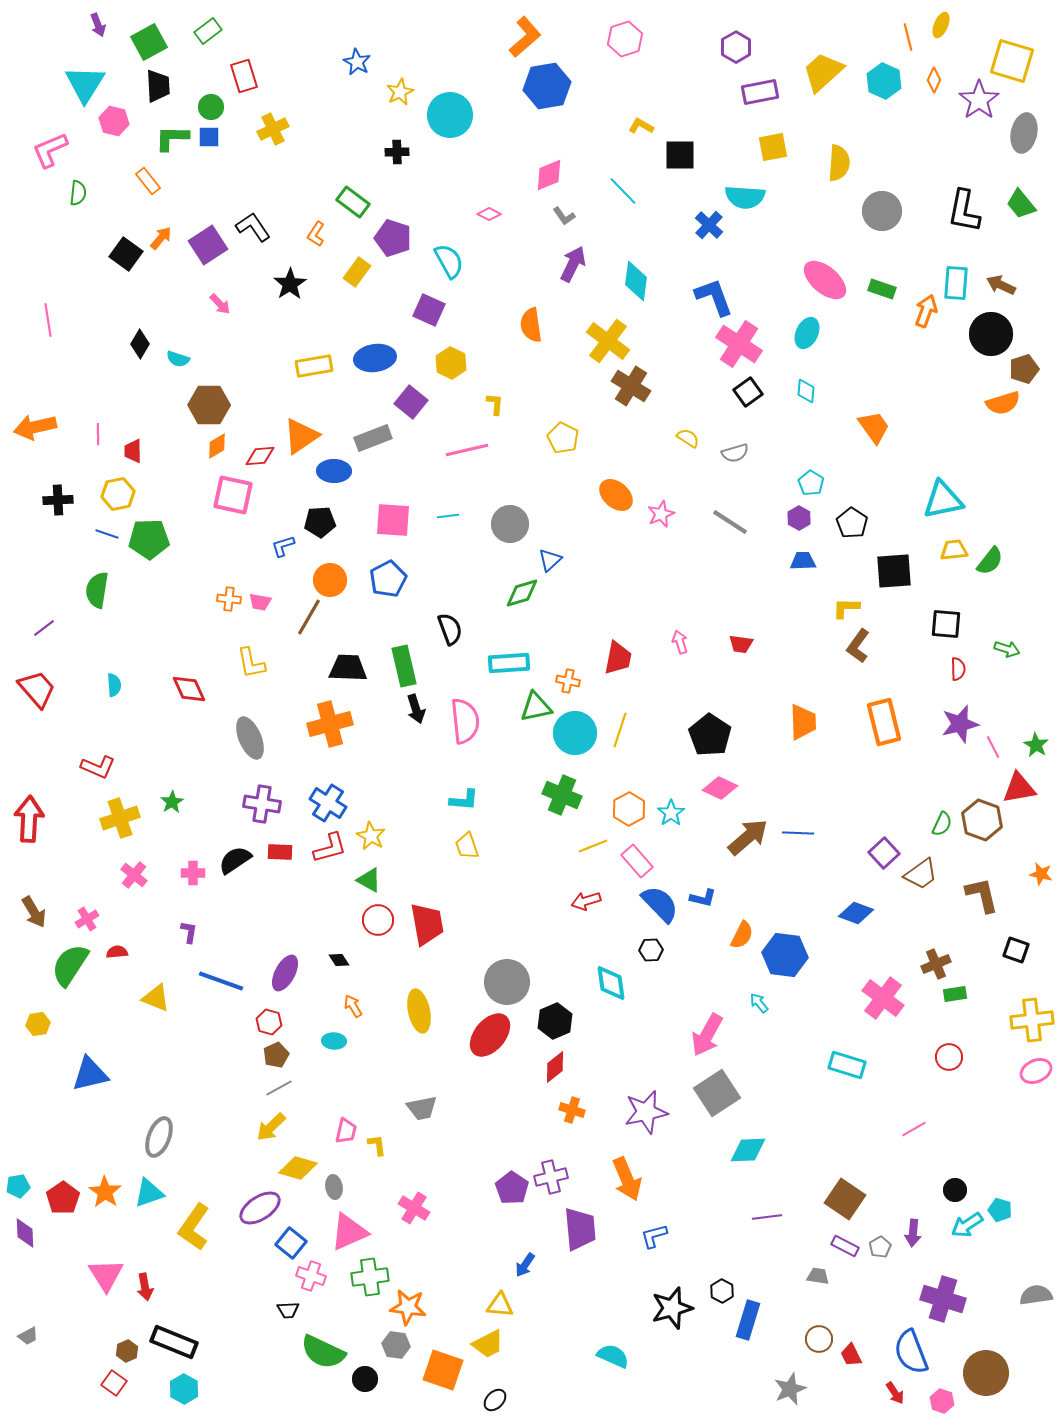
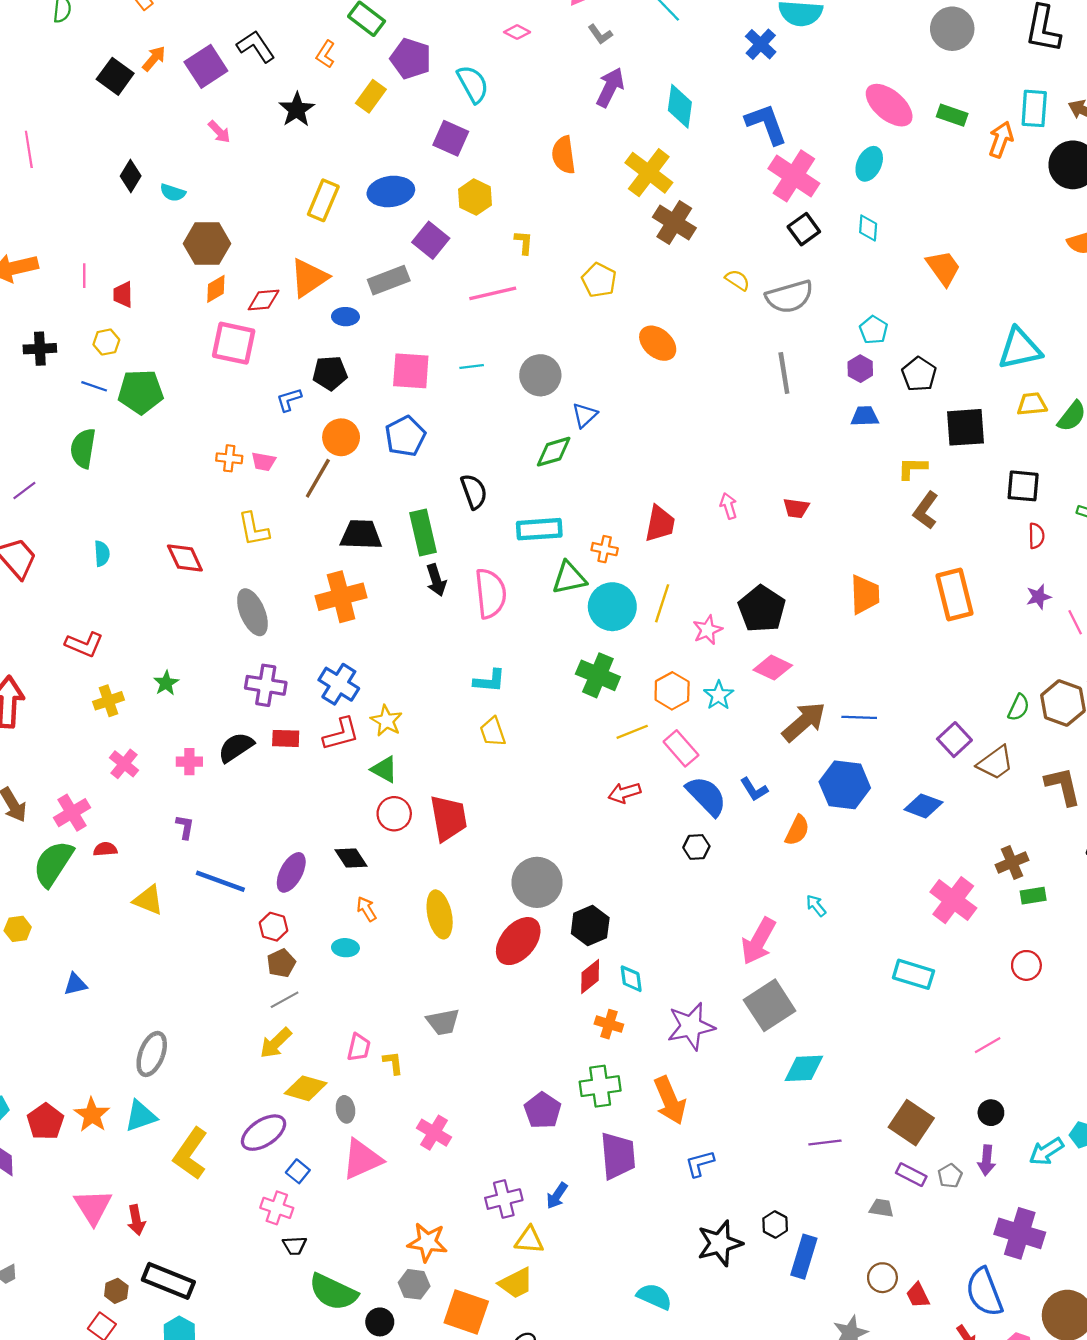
yellow rectangle: (314, 366) -> (323, 200), turned -57
gray semicircle: (735, 453) -> (789, 297), size x1.6
blue ellipse: (334, 471) -> (345, 317), size x0.7
yellow hexagon: (118, 494) -> (106, 342), size x0.7
pink star: (661, 514) -> (708, 630), moved
gray line: (730, 522) -> (784, 373), turned 48
purple star: (960, 724) -> (1039, 597), size x0.6
yellow cross: (120, 818) -> (109, 701), size x0.7
blue L-shape: (703, 898) -> (754, 789), turned 44
pink cross: (87, 919) -> (72, 813), size x1.4
blue hexagon: (785, 955) -> (845, 785), moved
black diamond: (339, 960) -> (351, 858), size x1.4
cyan diamond: (611, 983) -> (631, 979), moved, size x0.7
blue triangle: (90, 1074) -> (75, 984), size x0.6
purple cross: (551, 1177) -> (504, 1199), moved
black circle: (955, 1190) -> (991, 1113), moved
blue square: (291, 1243) -> (298, 1171), size x0.7
pink cross: (311, 1276) -> (277, 1208), moved
green cross: (370, 1277) -> (600, 1086), moved

